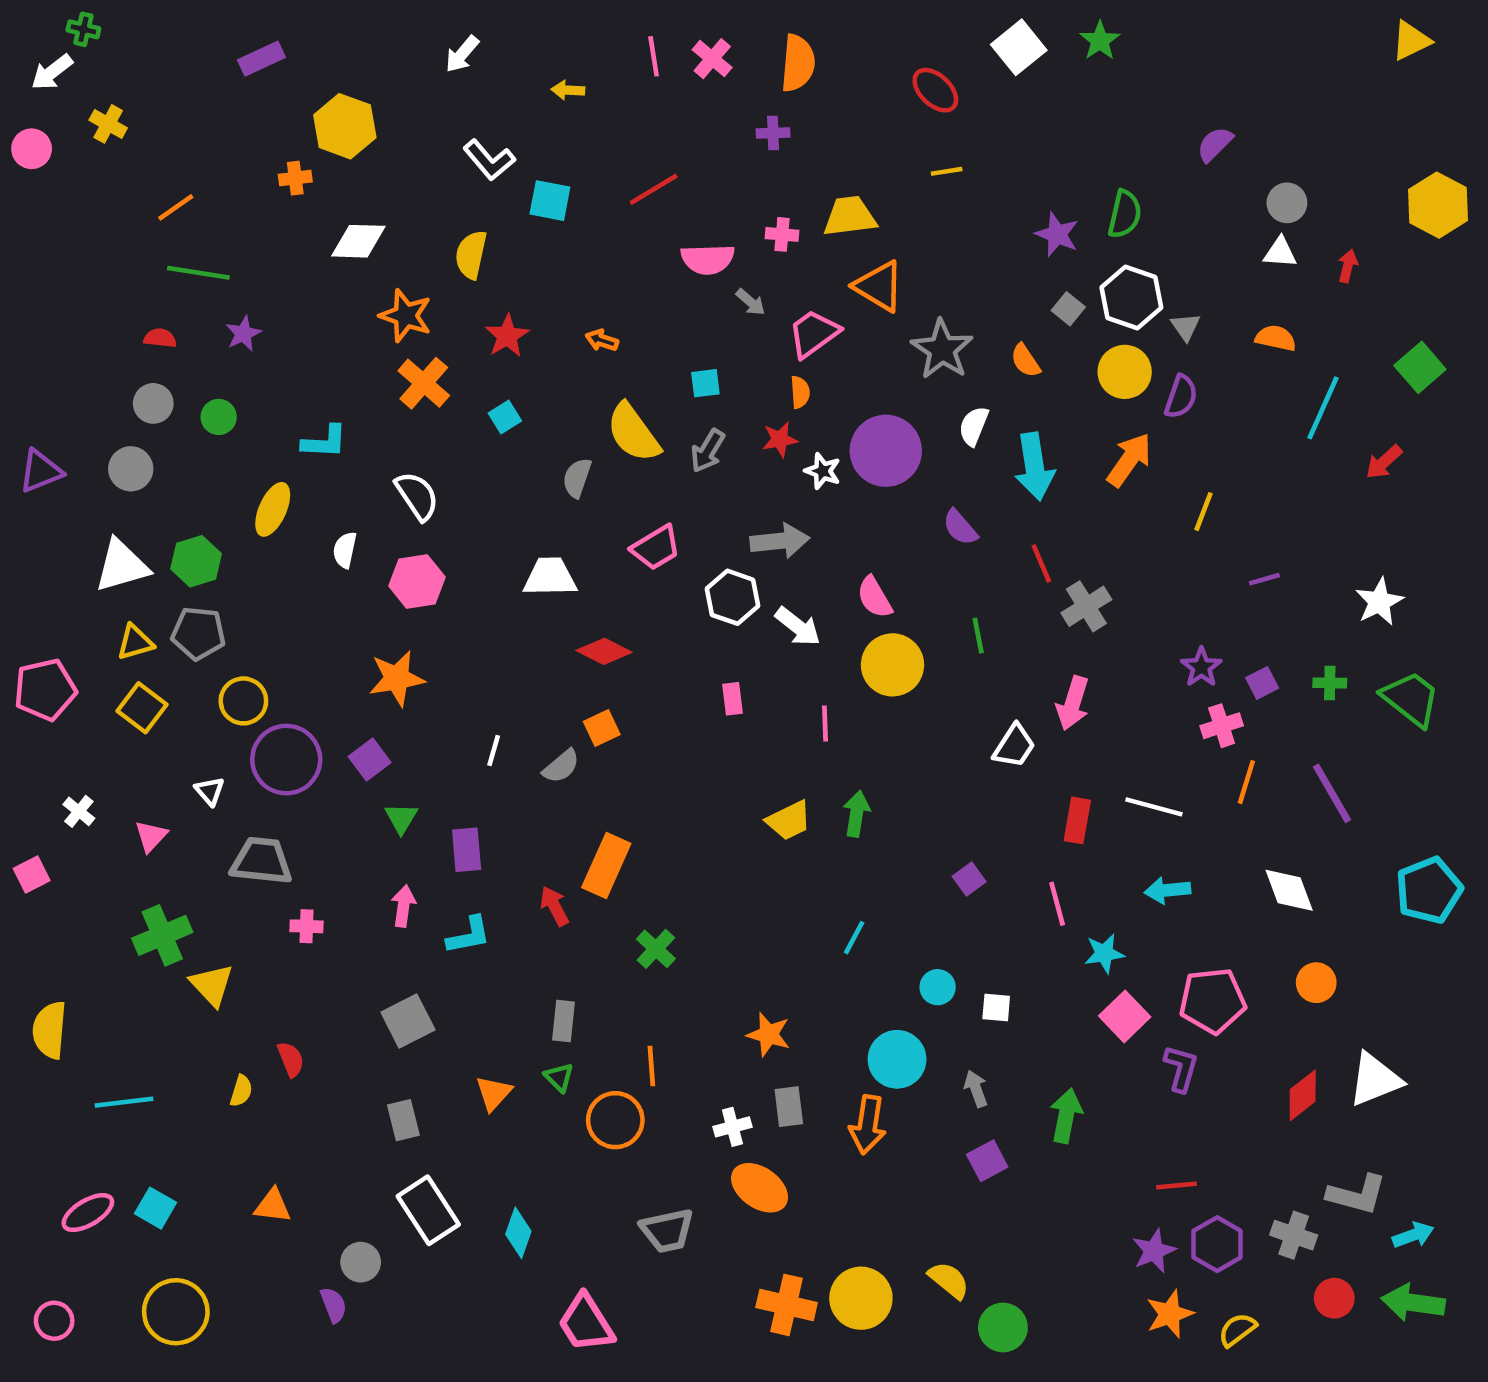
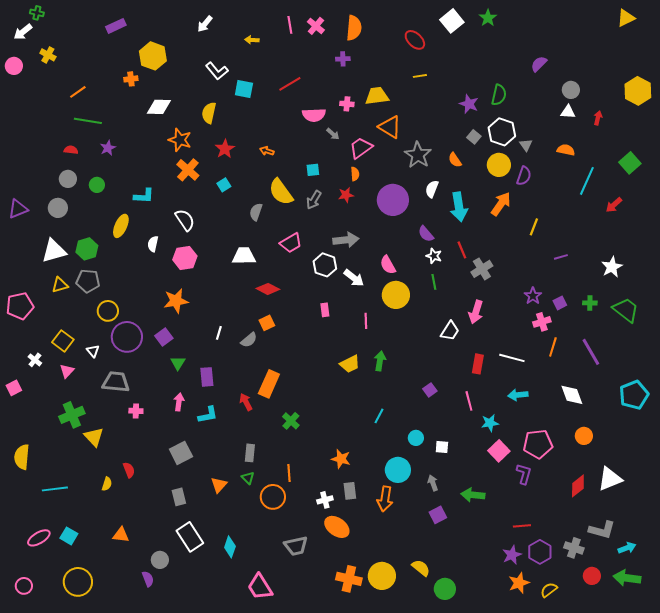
white star: (823, 471) -> (434, 256), moved
yellow square: (142, 708) -> (63, 341), moved
green arrow: (1066, 1116) -> (473, 495), turned -95

